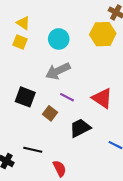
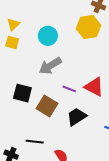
yellow triangle: (23, 23) -> (13, 24), turned 48
purple line: (67, 97) -> (69, 89), moved
brown square: (50, 113) -> (47, 106), size x1.5

